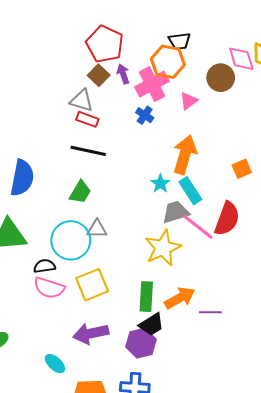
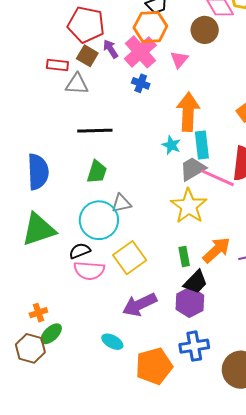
red rectangle: (87, 119) -> (57, 65), moved
cyan rectangle: (190, 191) -> (202, 145), turned 40
green rectangle: (146, 297) -> (184, 257), size x0.7

